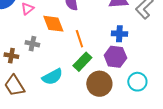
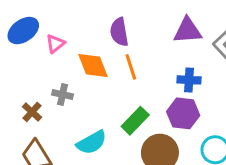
orange line: (79, 39) -> (131, 67), moved
brown cross: (11, 56) -> (32, 112), turned 32

